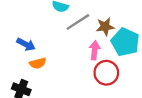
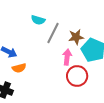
gray line: (78, 22) -> (53, 33), turned -30

